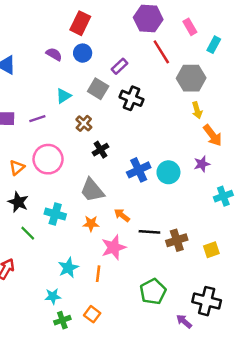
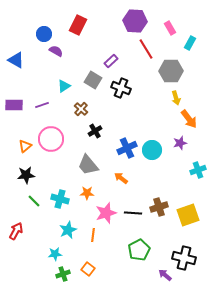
blue circle: (83, 53) -> (44, 34), moved
black star: (18, 202) -> (26, 175), turned -30
cyan cross: (55, 214) -> (60, 199), moved
orange arrow: (122, 215) -> (121, 178), moved
black line: (149, 232) -> (133, 213), moved
yellow square: (211, 250) -> (188, 215), size x1.6

